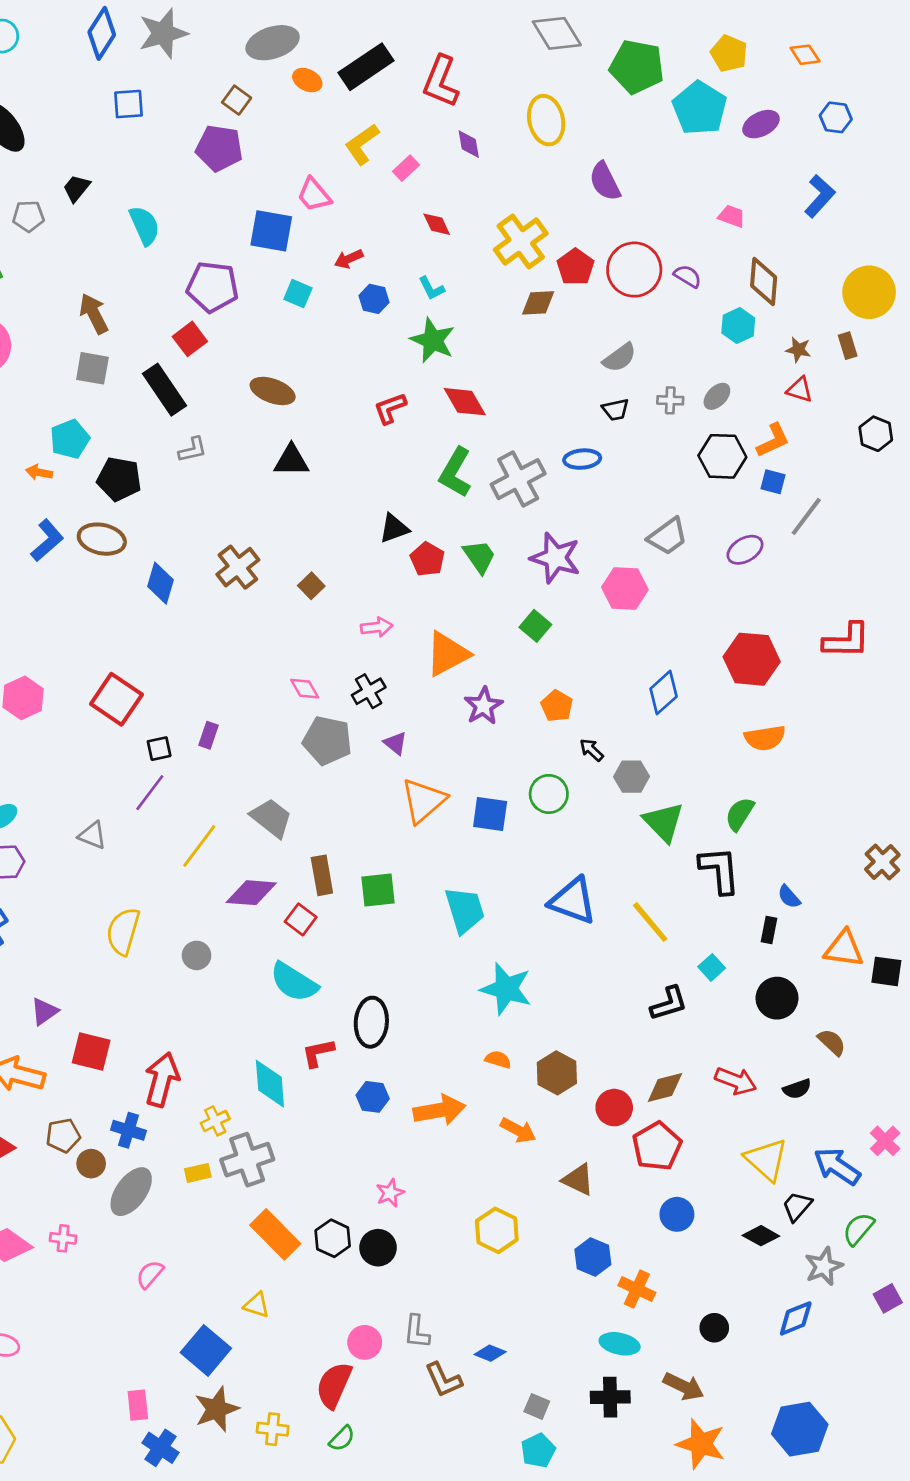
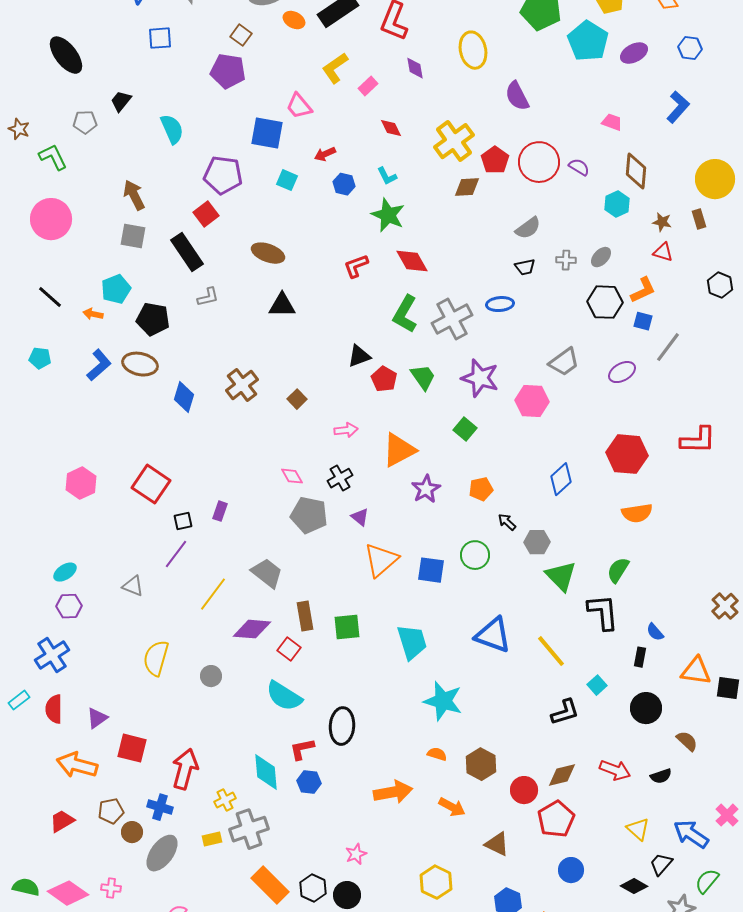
orange pentagon: (557, 706) -> (481, 489), turned 30
blue hexagon: (373, 1097) -> (309, 782), moved
yellow triangle: (766, 1160) -> (638, 829), size x0.7

